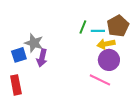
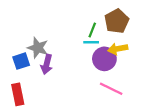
brown pentagon: (118, 26) -> (117, 21), moved
cyan line: (98, 31) -> (91, 42), moved
purple circle: (109, 60) -> (104, 59), moved

